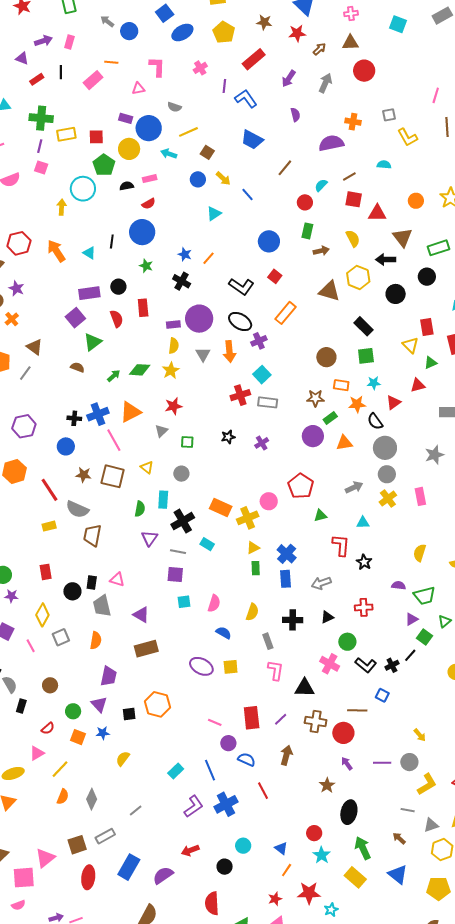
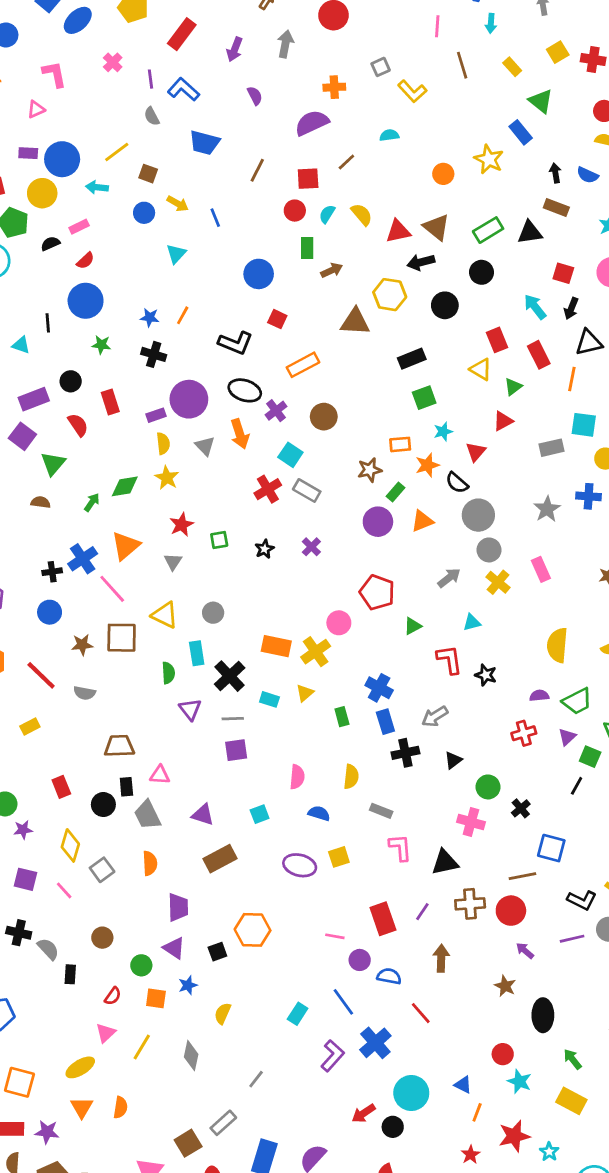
gray semicircle: (174, 107) -> (152, 116), moved, turned 56
cyan semicircle: (321, 185) -> (327, 214), moved
blue line: (247, 194) -> (215, 218), turned 32
red square: (354, 199) -> (308, 179), moved
red triangle: (377, 213) -> (398, 231), moved
yellow semicircle: (353, 238) -> (362, 214), moved
orange rectangle: (285, 313) -> (303, 365), turned 35
black rectangle: (363, 326) -> (412, 359), turned -54
brown circle: (326, 357) -> (324, 417), moved
gray rectangle: (268, 402) -> (307, 490), turned 36
green square: (187, 442) -> (219, 540), moved
yellow triangle: (147, 467) -> (165, 615), size x1.5
gray semicircle: (77, 509) -> (85, 693), size x0.7
yellow rectangle: (49, 526) -> (30, 726), moved
brown trapezoid: (92, 535) -> (119, 746), moved, turned 90
yellow triangle: (253, 548) -> (305, 693), moved
yellow semicircle: (420, 553) -> (557, 645), size x1.4
cyan square: (184, 602) -> (260, 814), moved
red cross: (364, 607) -> (524, 733), moved
black cross: (293, 620) -> (405, 753), moved
gray rectangle: (268, 641) -> (381, 811), turned -35
black L-shape: (366, 665) -> (582, 900), moved
black cross: (392, 665) -> (521, 808), moved
blue square: (382, 695) -> (551, 848), size x1.5
orange semicircle: (63, 797) -> (121, 1107), moved
gray diamond: (92, 799) -> (191, 1056), moved
cyan circle: (243, 846) -> (411, 1093), size x1.6
green arrow: (363, 848) -> (573, 1059), size x0.7
red arrow: (190, 850) -> (364, 1113), moved

